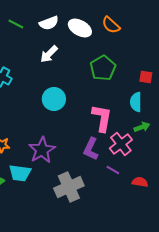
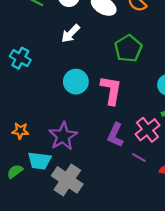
pink L-shape: (102, 118) -> (111, 90), moved
gray cross: (69, 187) -> (67, 180), moved, turned -32

